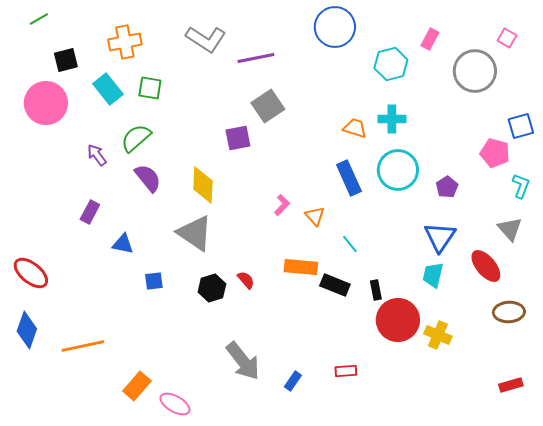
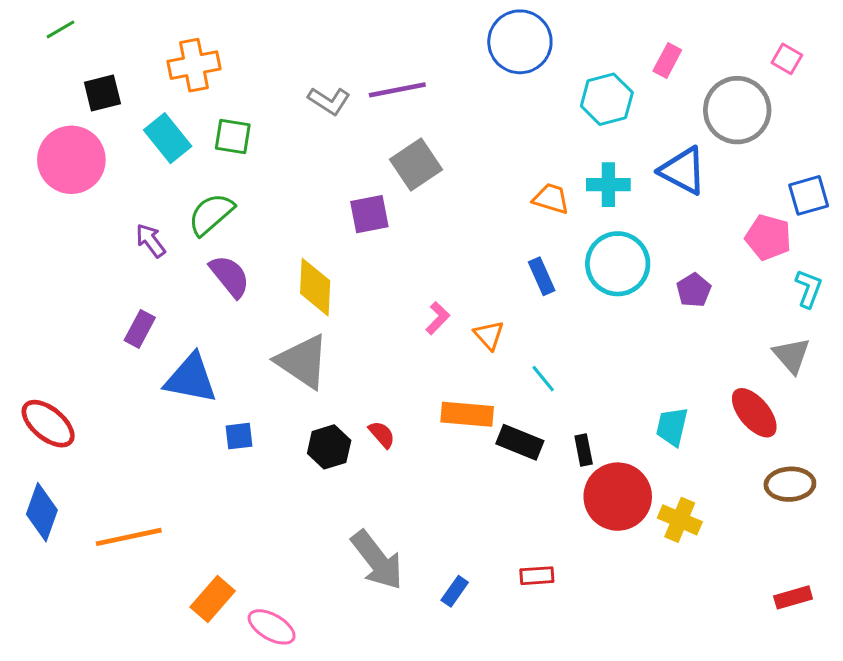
gray L-shape: (206, 39) -> (329, 101), moved, size x0.7
blue rectangle: (349, 178) -> (542, 276), size x0.7
blue triangle: (440, 237) -> (683, 171), moved, turned -36
blue triangle: (123, 244) -> (191, 379), size x1.6

